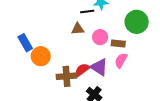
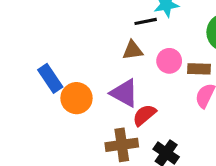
purple triangle: (99, 67) -> (124, 93), moved
brown cross: (66, 76) -> (122, 145), moved

